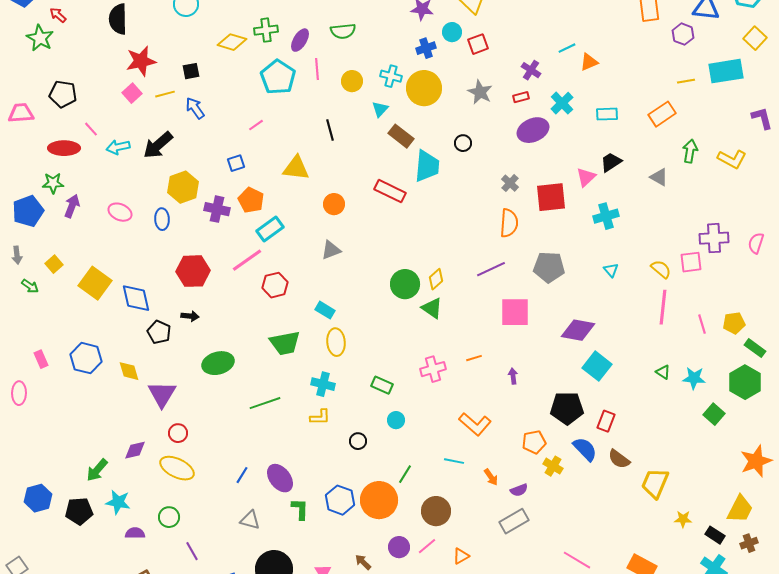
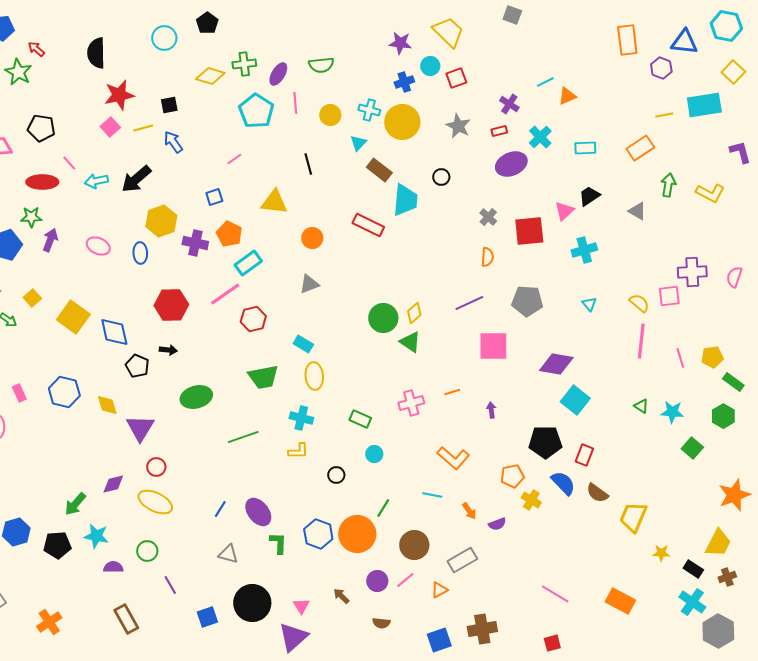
orange semicircle: (509, 223) -> (487, 257), size x0.7
green hexagon: (745, 382) -> (723, 416), size x0.7
gray rectangle: (514, 521) -> (462, 560), moved

